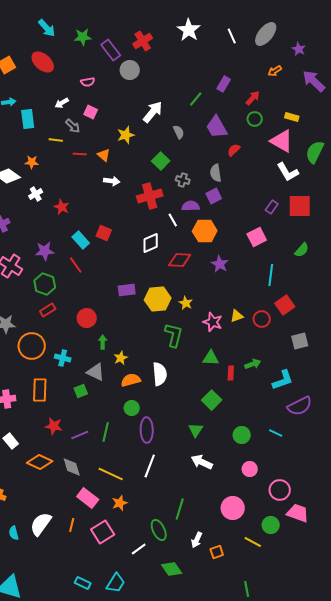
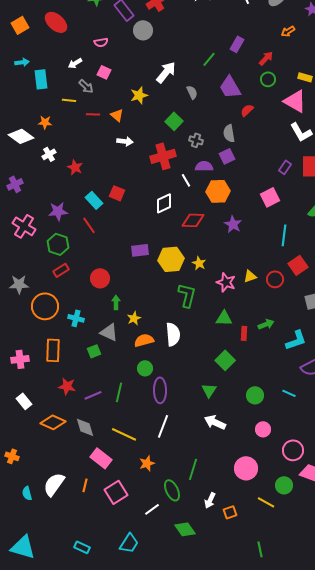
orange star: (120, 503) -> (147, 463), moved
cyan rectangle: (83, 583) -> (82, 547), moved

